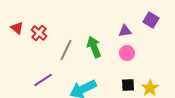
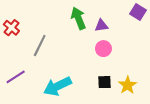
purple square: (151, 20) -> (138, 12), moved
green arrow: (94, 47) -> (78, 18), moved

